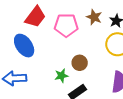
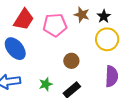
green star: (61, 76) -> (46, 84), moved

